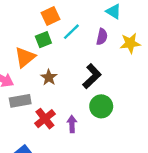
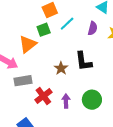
black L-shape: (92, 76) -> (83, 61), turned 125
brown star: (49, 77) -> (61, 68), moved
green circle: (101, 106) -> (92, 100), moved

